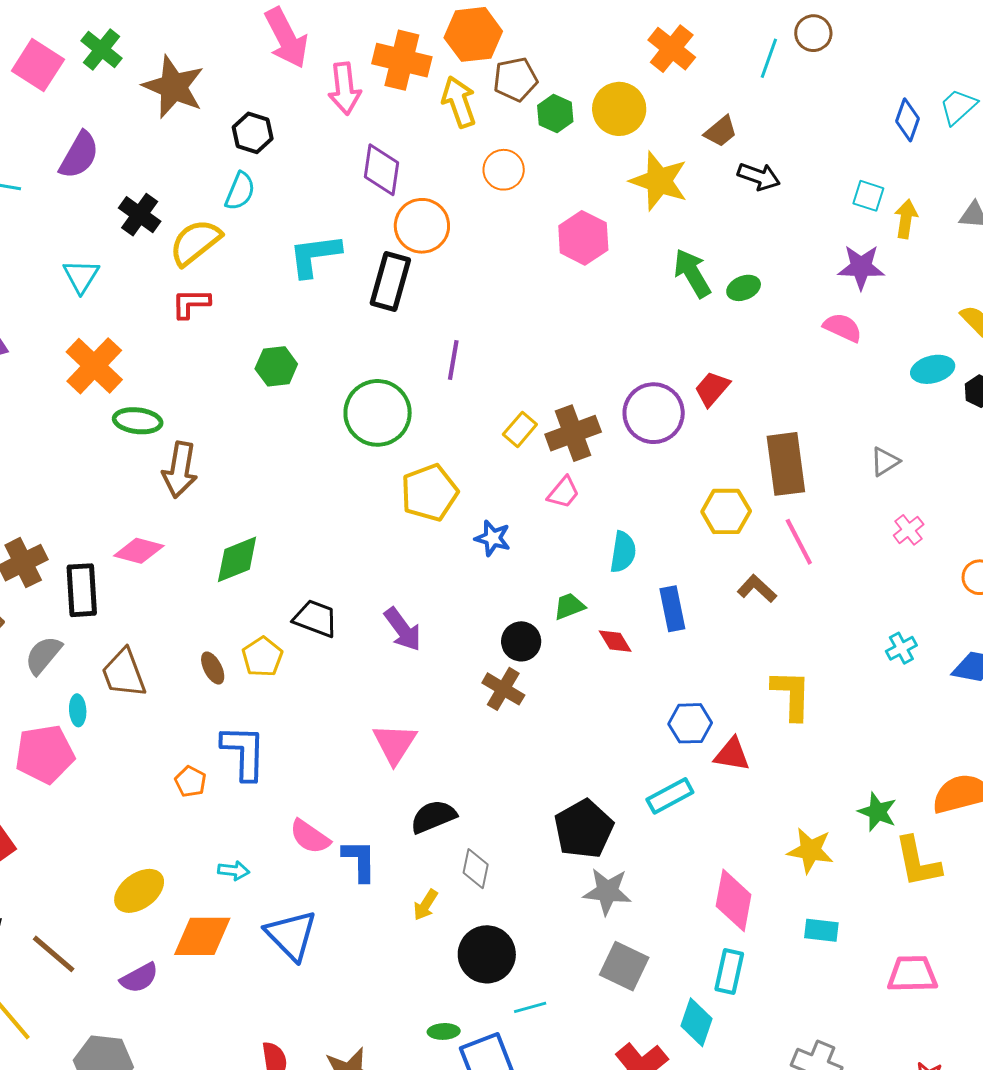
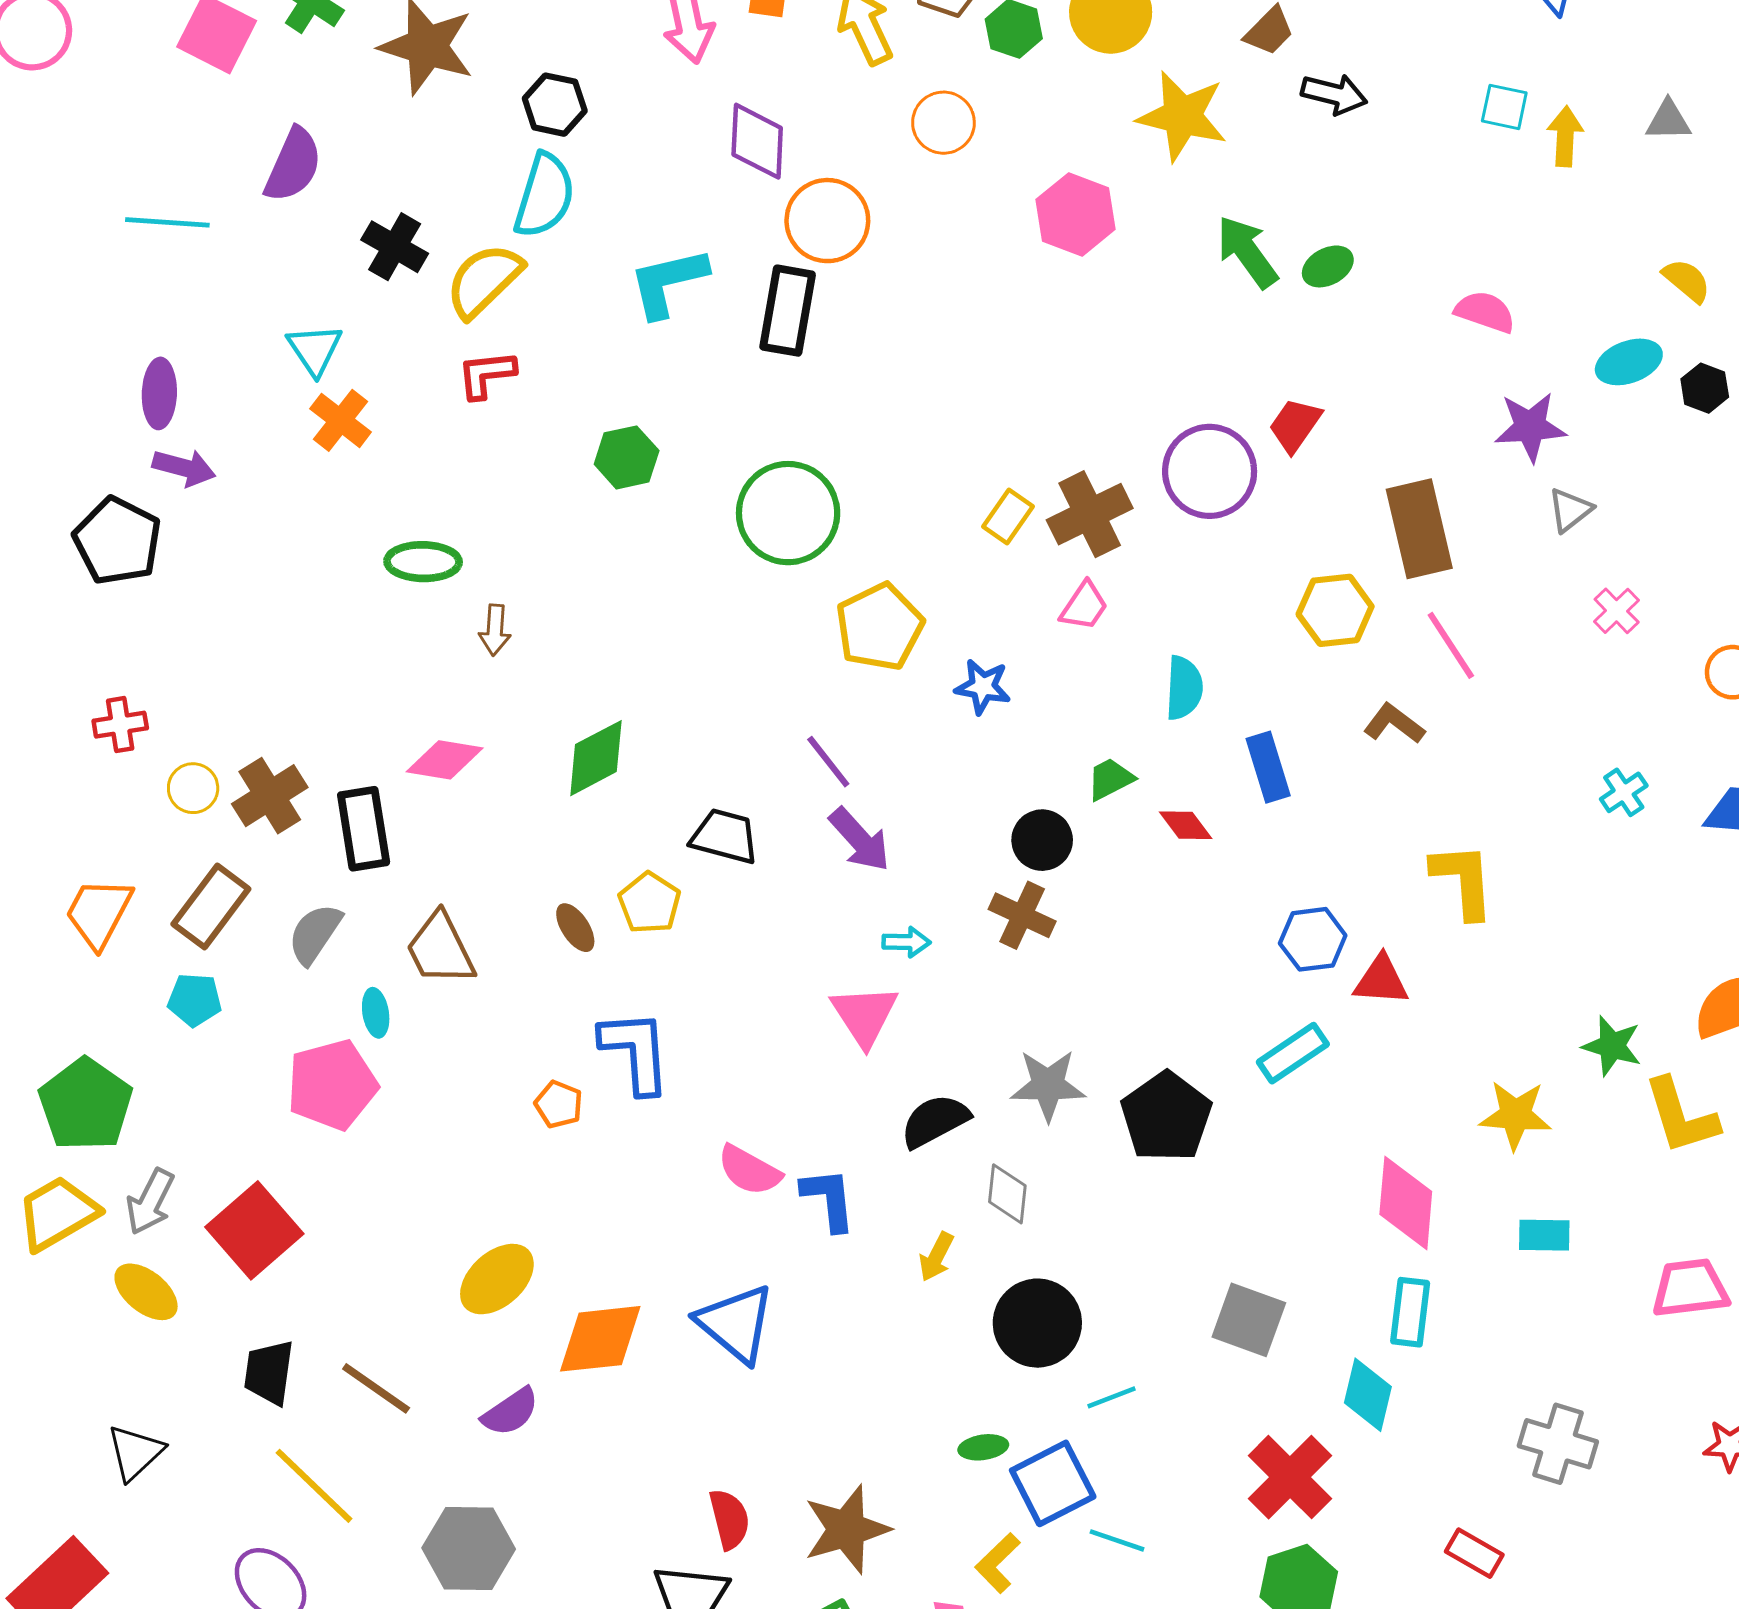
cyan semicircle: (240, 191) -> (544, 196), size x1.4
purple star: (861, 267) -> (1530, 427), moved
purple line: (453, 360) -> (828, 762), moved, turned -42
orange cross: (94, 366) -> (341, 420), moved, size x0.7
brown arrow: (180, 470) -> (495, 630), size x0.6
cyan arrow: (234, 871) -> (906, 942), moved
gray star: (607, 891) -> (1048, 1085), moved

